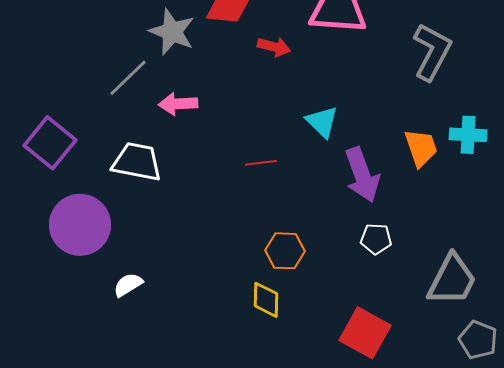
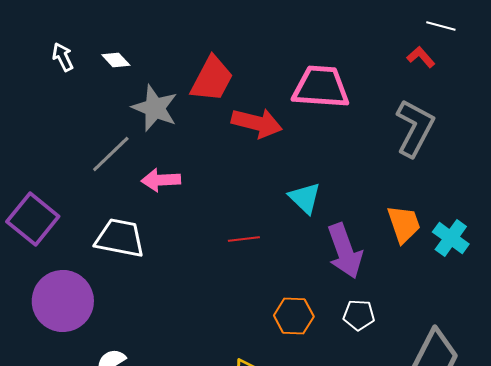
red arrow: (274, 47) -> (257, 123), size x1.5
cyan cross: (468, 135) -> (451, 238), moved, turned 33
orange hexagon: (285, 251) -> (294, 316), moved

